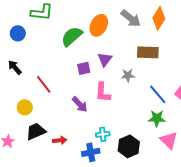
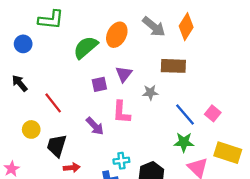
black trapezoid: (36, 131) -> (57, 146), moved, turned -50

